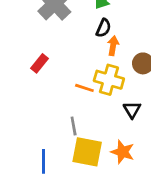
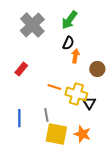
yellow cross: (109, 80) -> (76, 94), moved
blue line: (44, 161) -> (19, 118), moved

